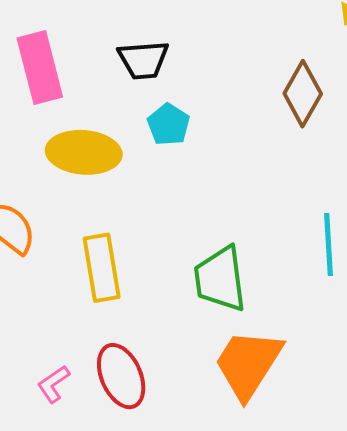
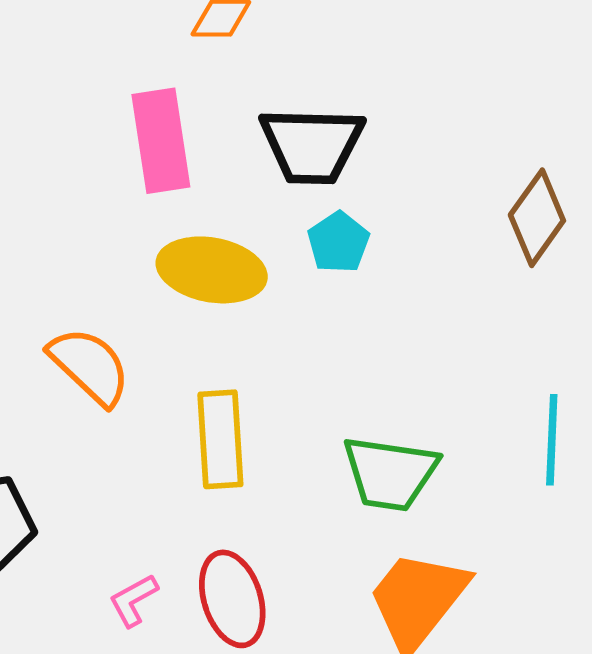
black trapezoid: (143, 60) -> (312, 145), size x1.4
green trapezoid: (220, 279) -> (390, 473), turned -80

